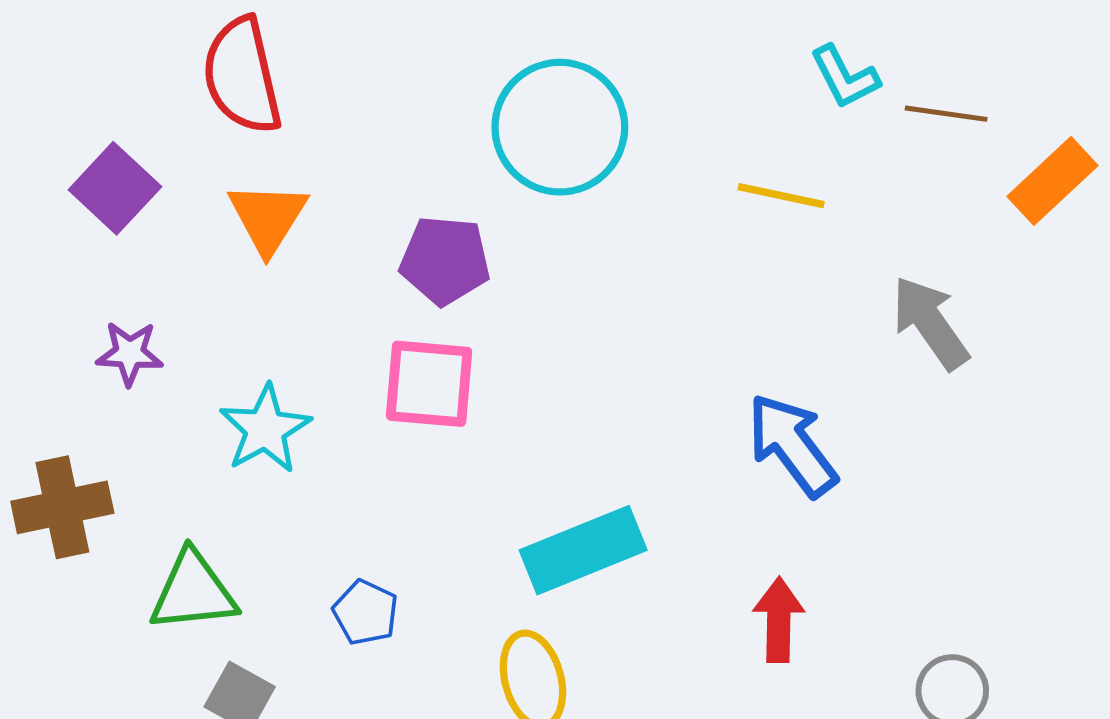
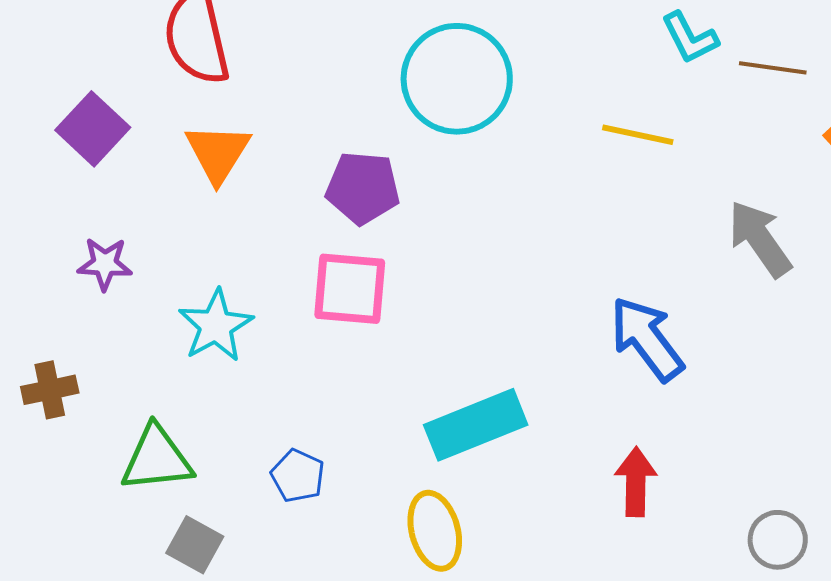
brown cross: (62, 507) -> (50, 390), size x0.7

